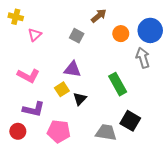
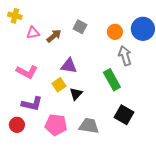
brown arrow: (99, 16) -> (54, 36), moved
pink triangle: (35, 35) -> (33, 33), turned 32
gray square: (77, 36) -> (80, 27), moved
gray arrow: (143, 58) -> (125, 56), moved
gray trapezoid: (106, 132) -> (89, 126), moved

